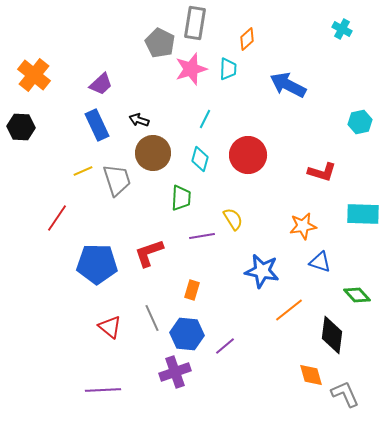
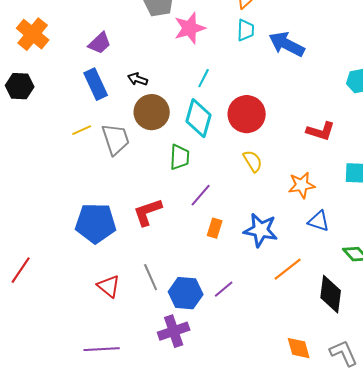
cyan trapezoid: (228, 69) -> (246, 30), moved
cyan diamond: (200, 159) -> (199, 118), size x1.5
red line: (57, 218) -> (21, 270), moved
yellow semicircle: (233, 219) -> (253, 161), moved
purple line: (202, 236) -> (201, 195), turned -40
orange rectangle: (192, 290) -> (215, 228), moved
purple line: (225, 346) -> (224, 289), moved
orange diamond: (311, 375) -> (299, 348), moved

